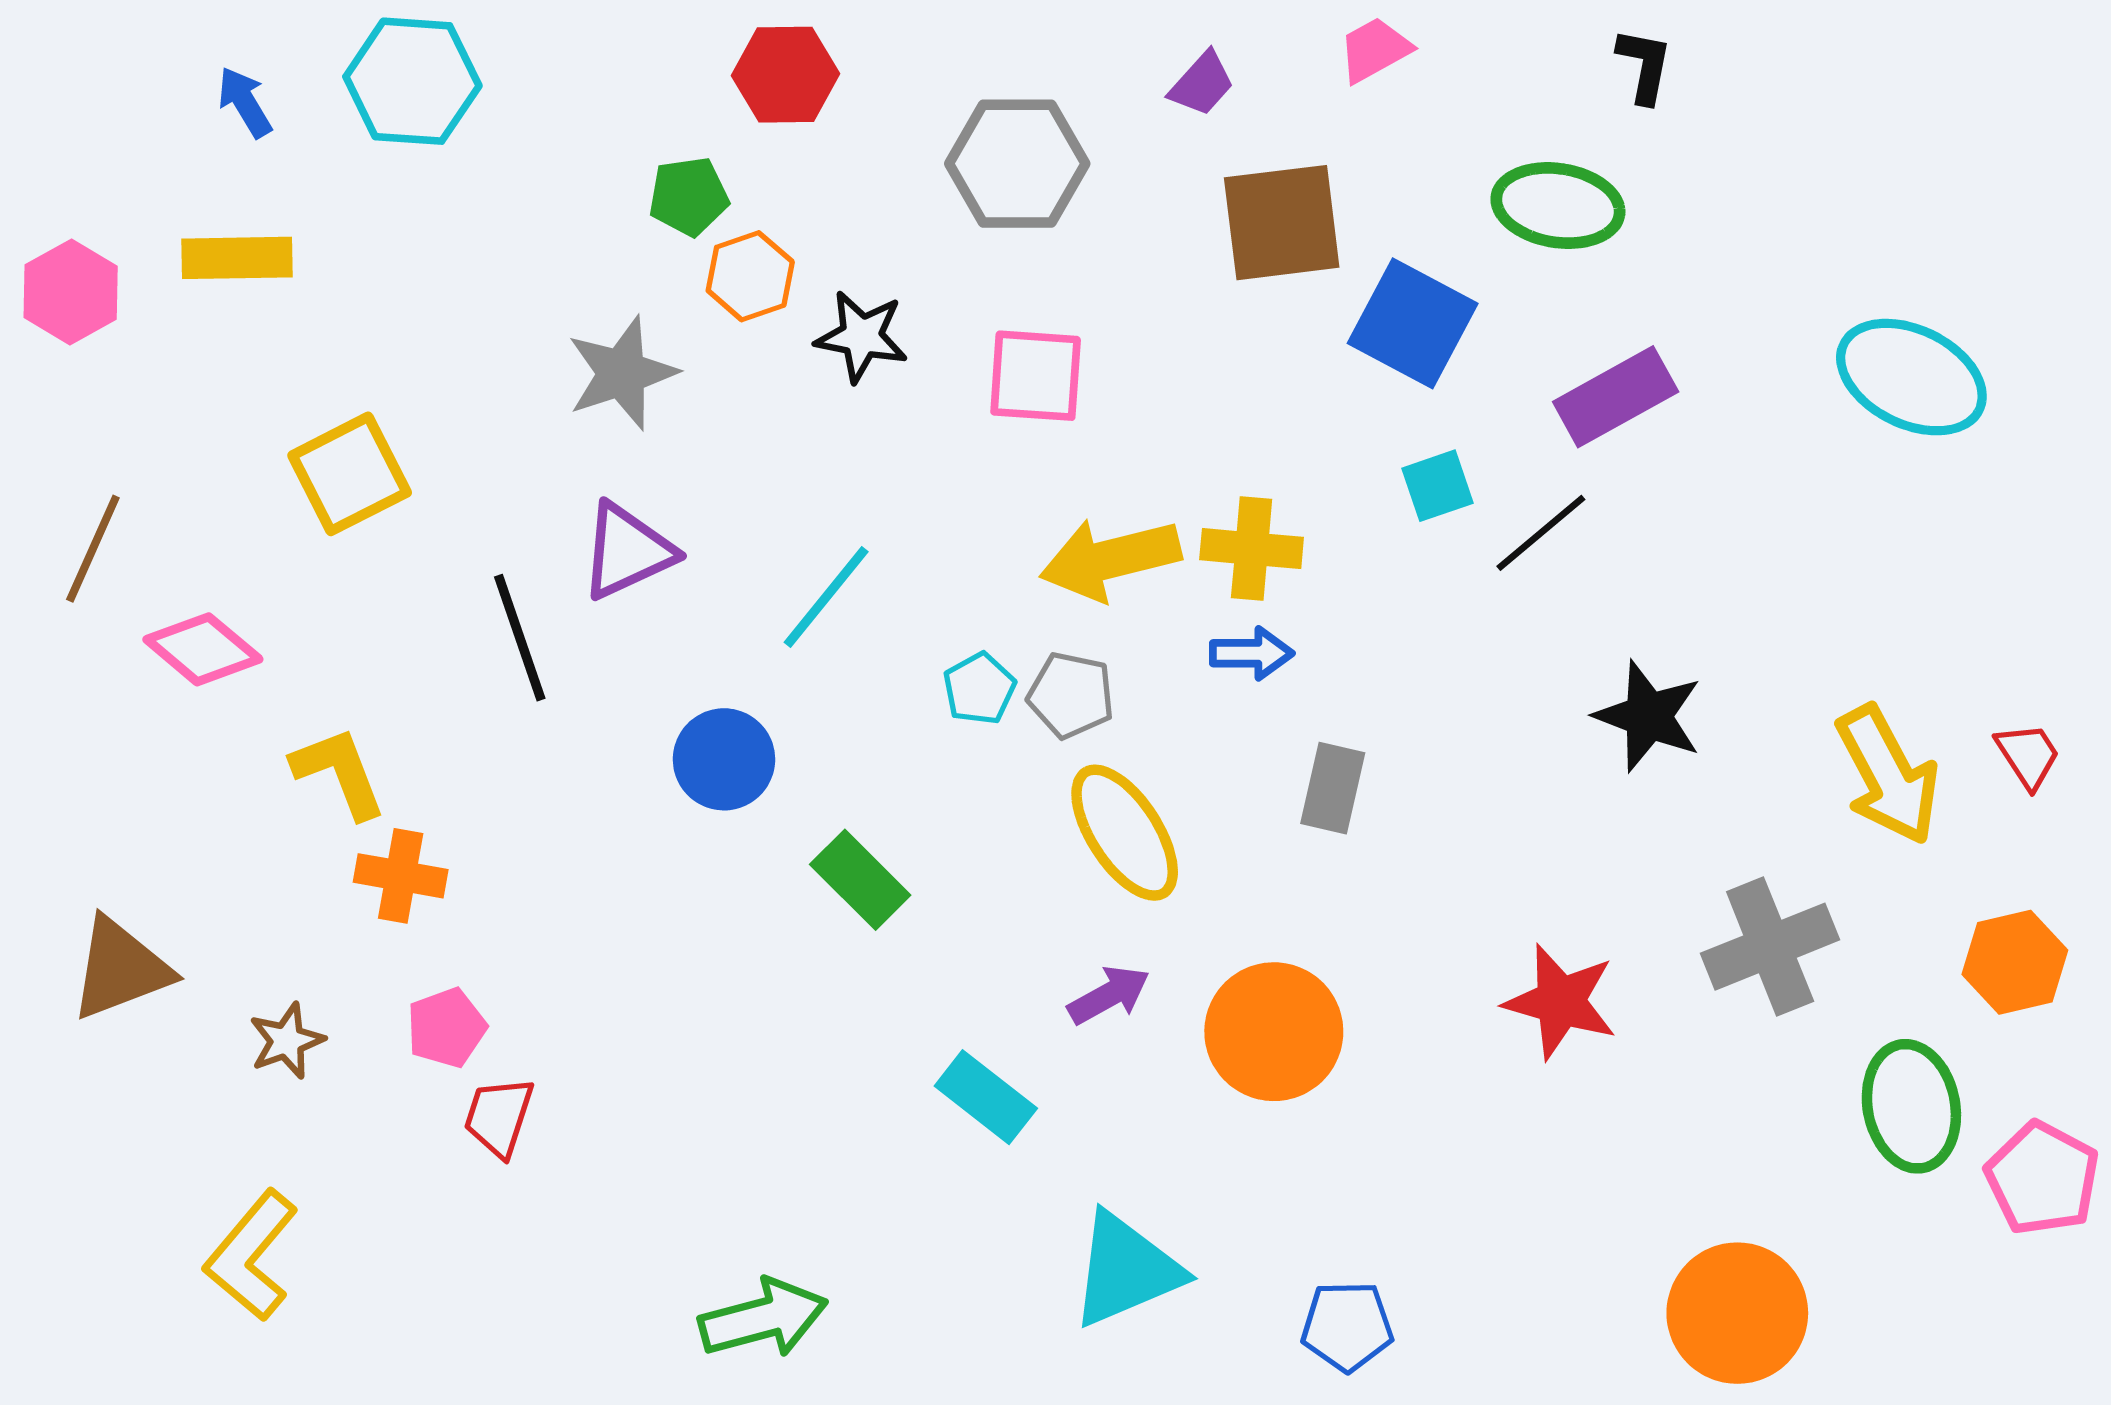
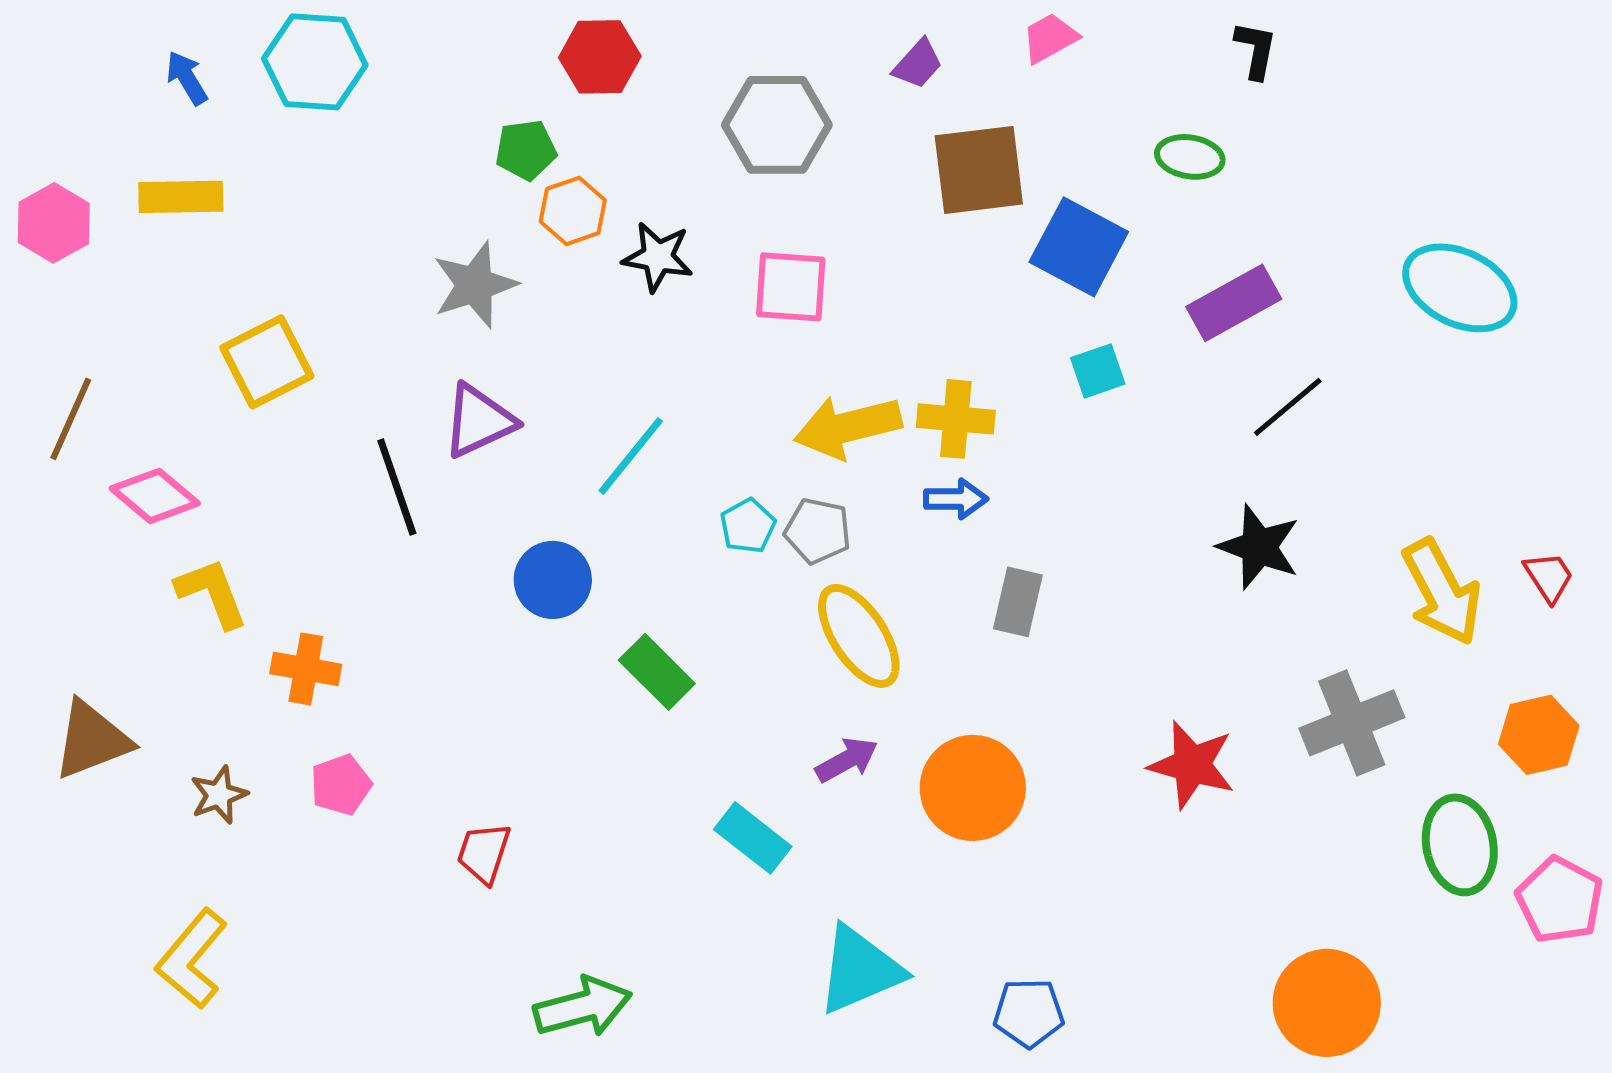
green ellipse: (1558, 206) -> (1190, 157), size x0.7
black line: (1541, 533) -> (1288, 407), moved
yellow L-shape: (339, 772) -> (212, 593), moved
red trapezoid: (499, 1117) -> (484, 853), moved

